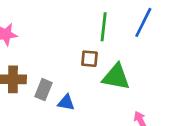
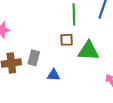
gray rectangle: (43, 90) -> (34, 58), moved

